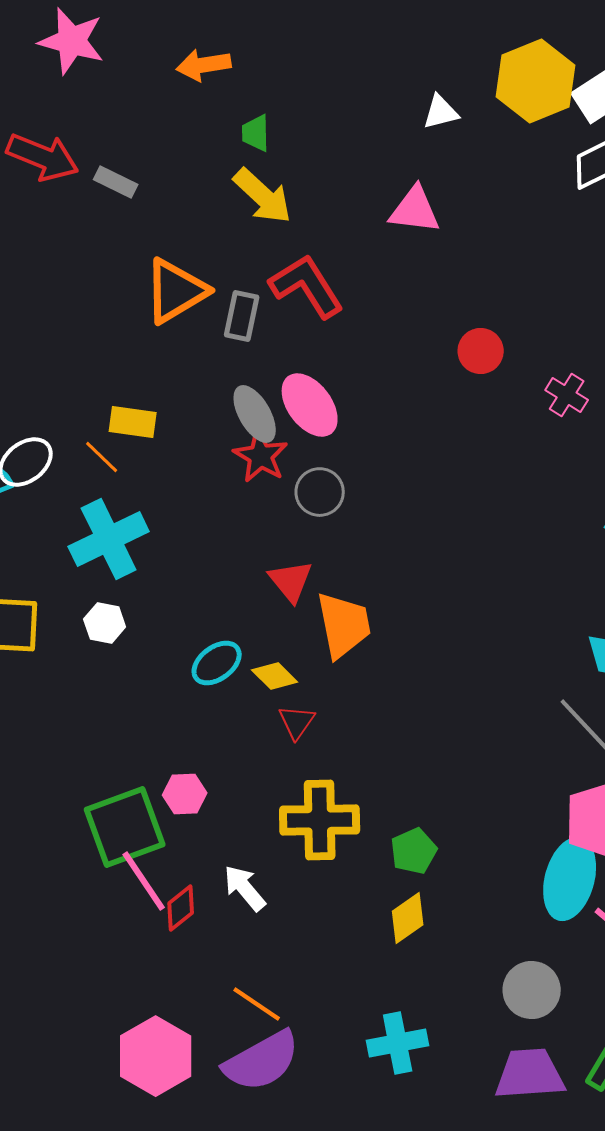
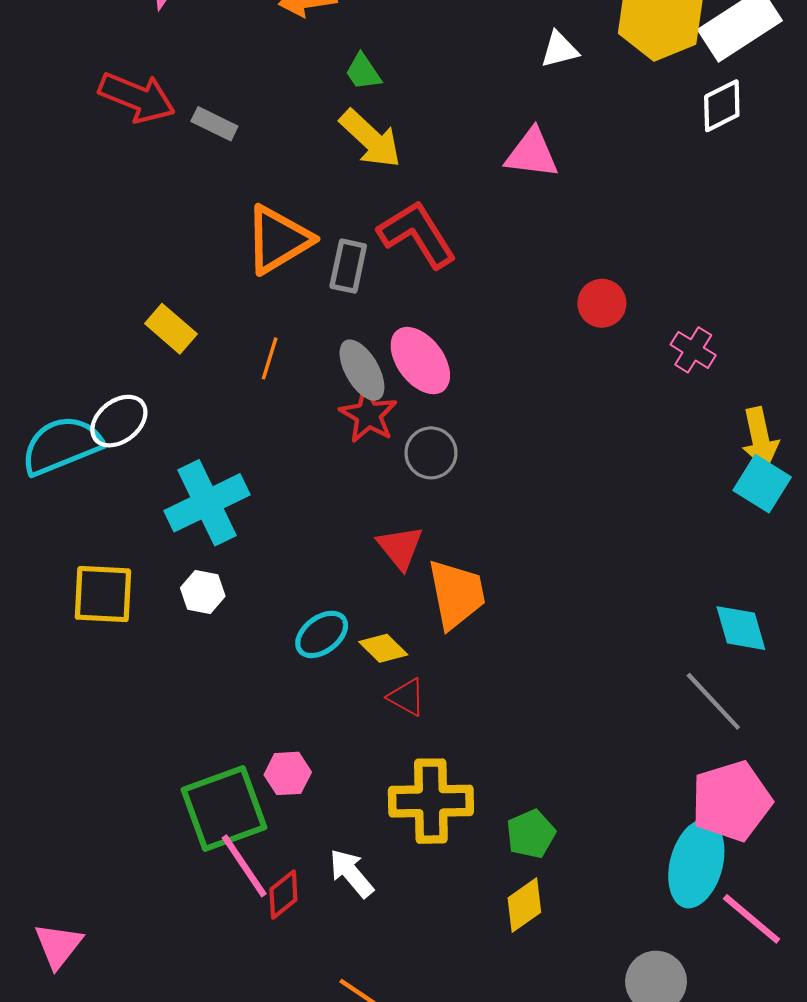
green trapezoid: (256, 133) -> (363, 72), turned -33
yellow rectangle: (133, 422) -> (171, 329), moved, turned 33
orange line: (102, 457) -> (270, 358), moved, turned 63
red triangle: (297, 722) -> (407, 697), turned -36

